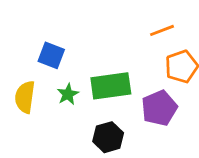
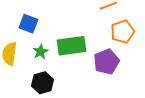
black hexagon: (108, 137) -> (42, 83), moved

